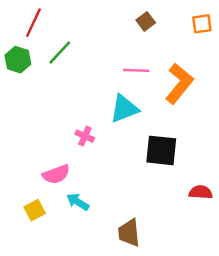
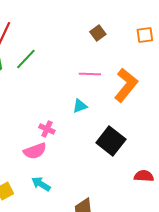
cyan triangle: (124, 109) -> (80, 106), size x0.6
black square: (161, 150) -> (111, 141), turned 32
pink semicircle: (56, 174) -> (35, 151), moved

